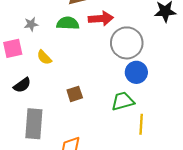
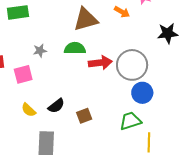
red arrow: (101, 18) -> (100, 63), moved
yellow semicircle: (44, 57) -> (29, 110), moved
black semicircle: (22, 85) -> (56, 106), moved

